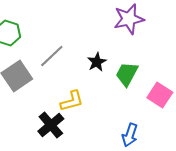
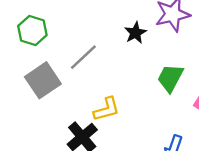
black star: (97, 62) -> (135, 33), moved

